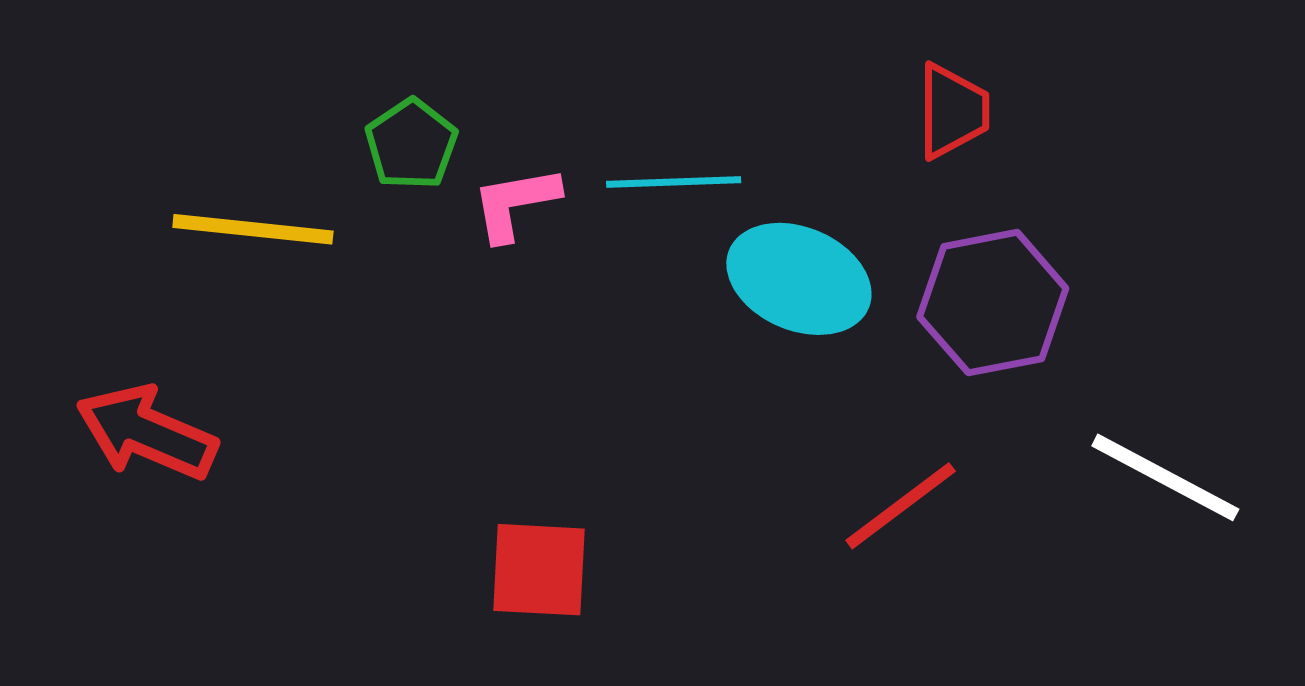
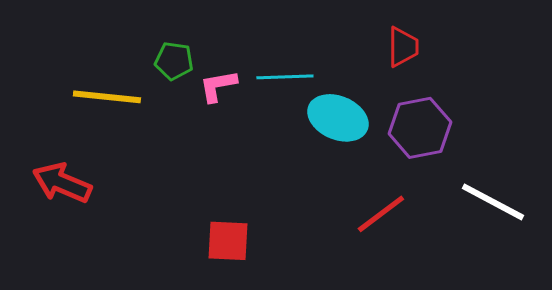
green pentagon: (411, 144) -> (174, 61), turned -30

